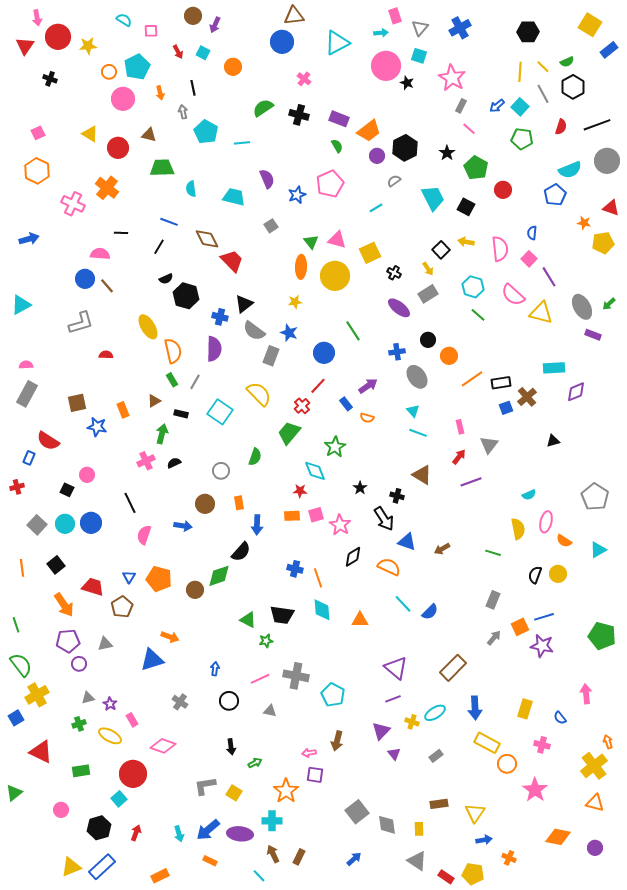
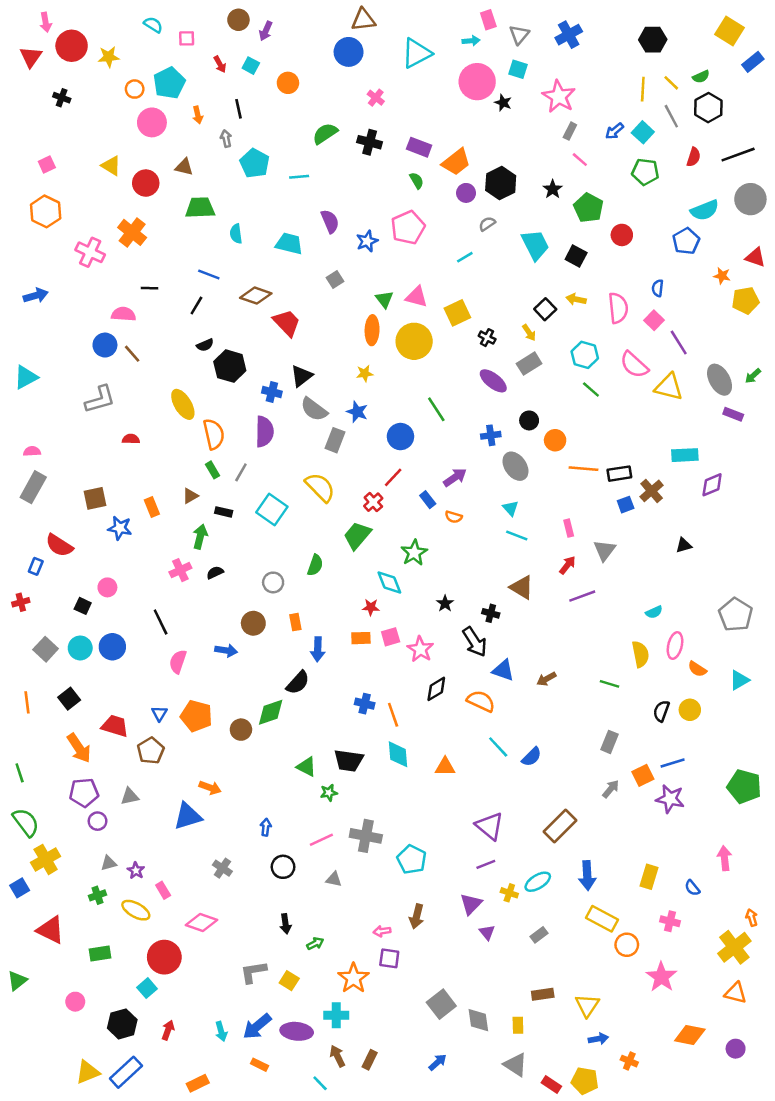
brown diamond: (207, 239) -> (256, 296), turned -45
orange line: (472, 379) -> (584, 469), turned 40

